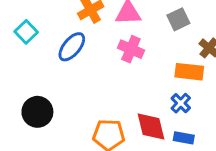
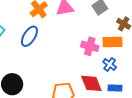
pink cross: (131, 49) -> (90, 46), moved

